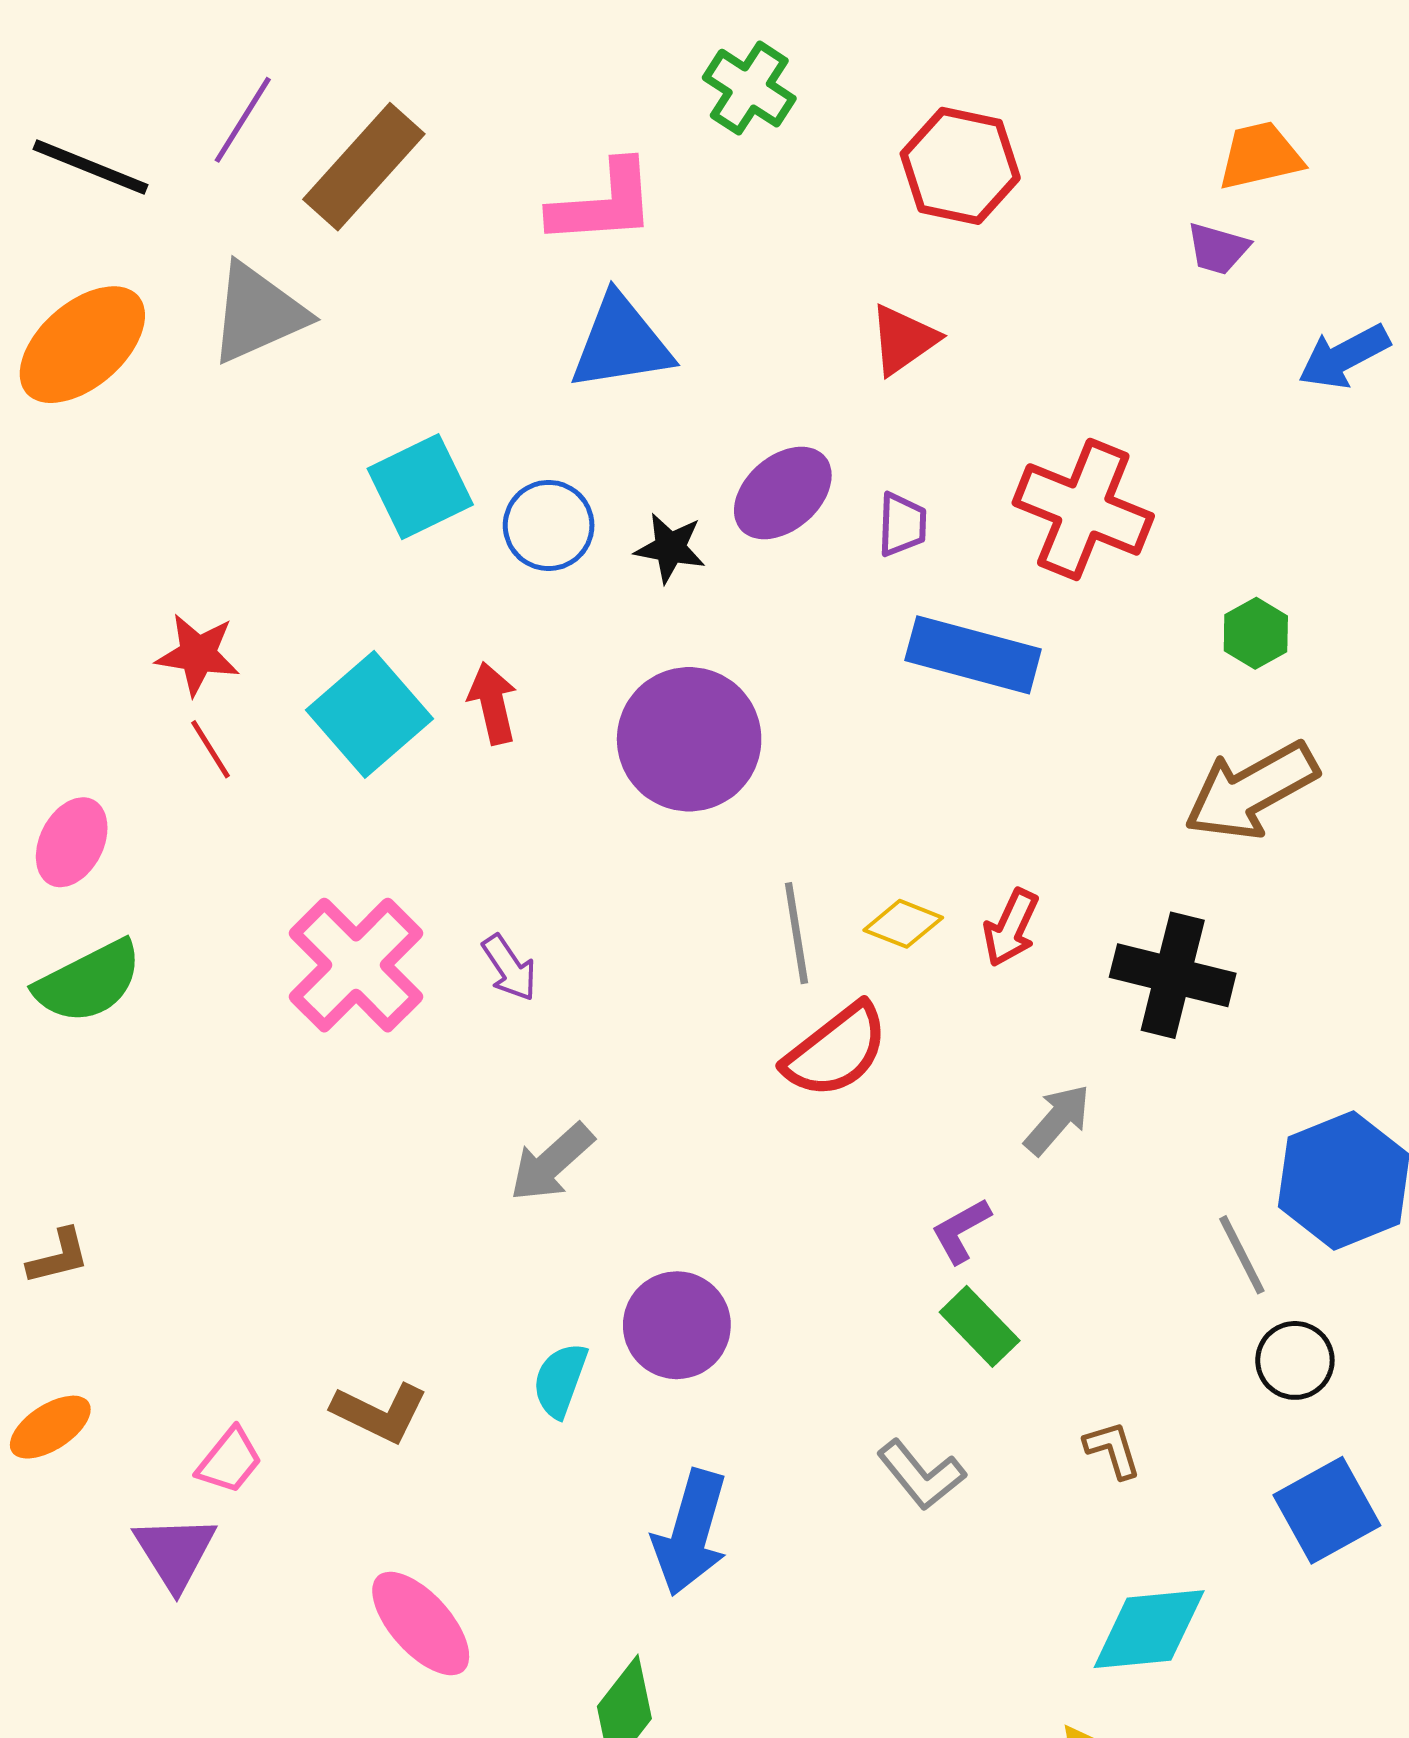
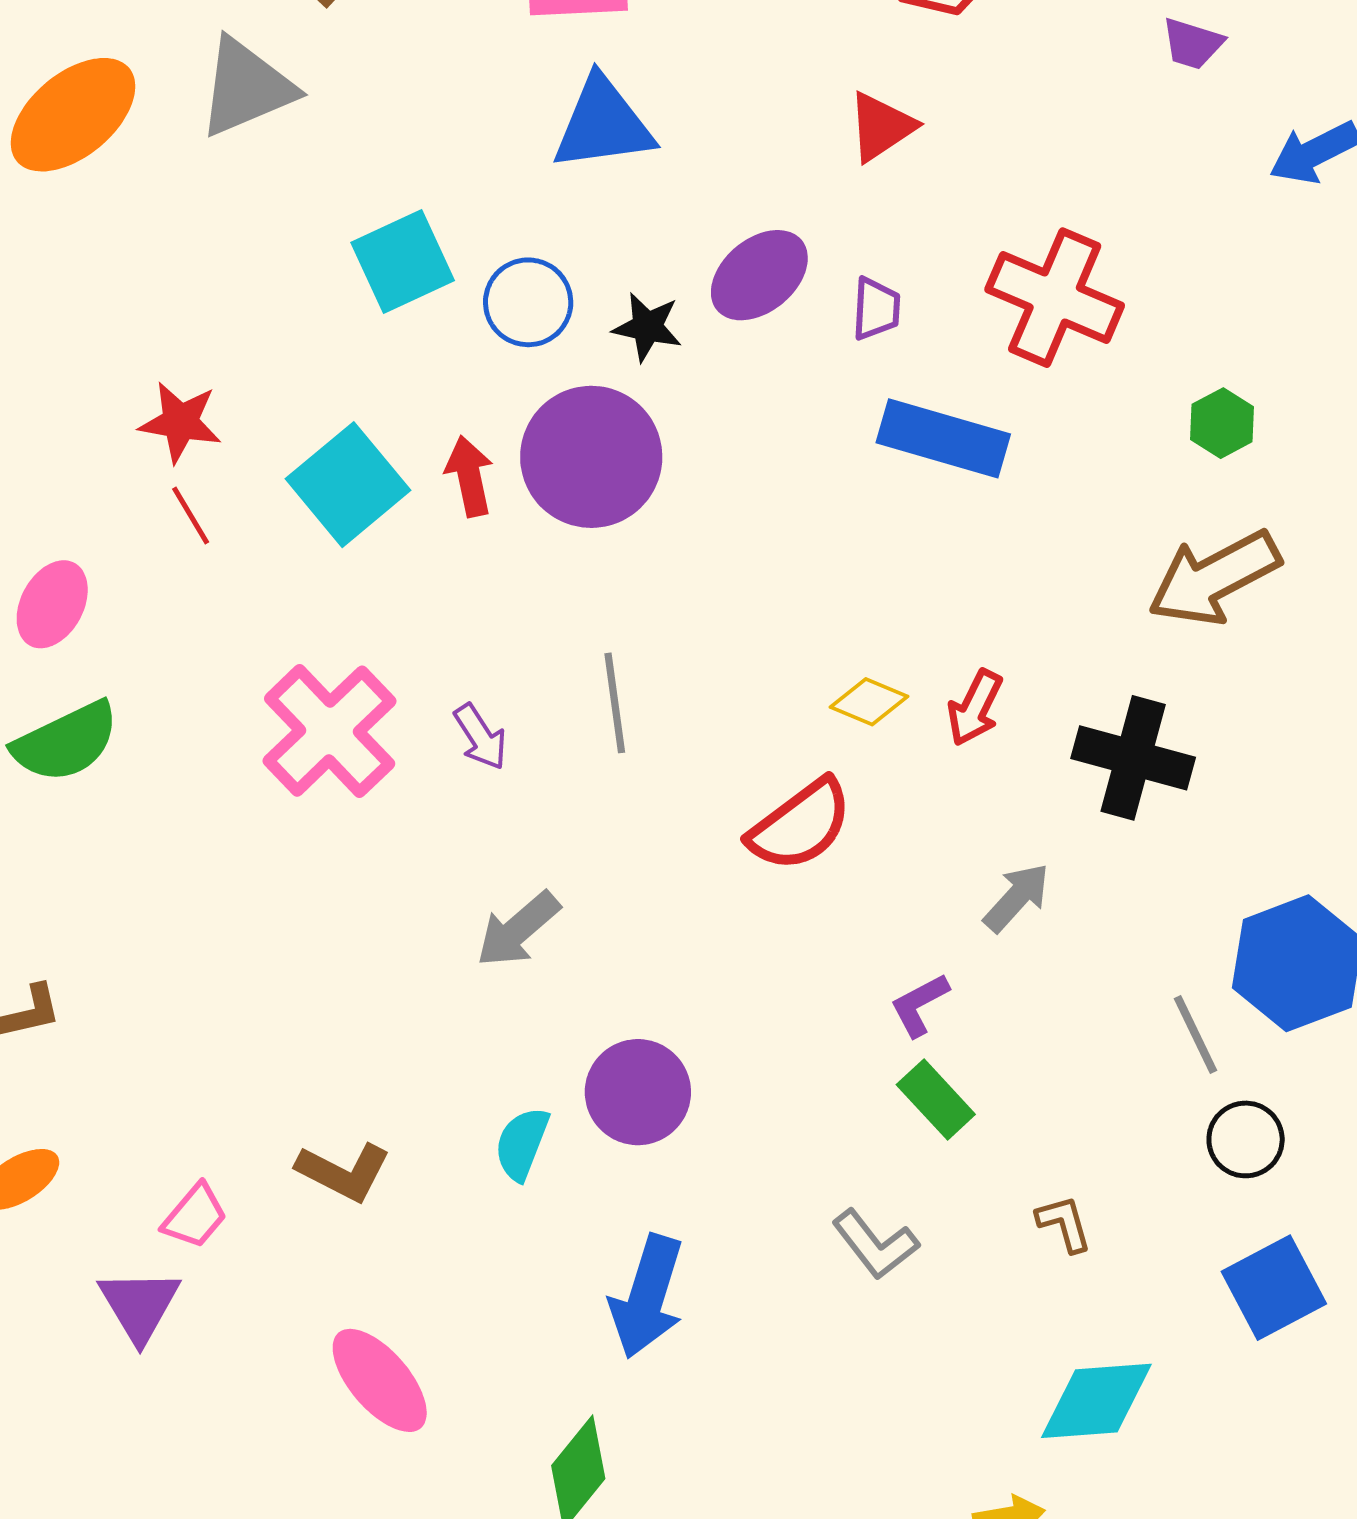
purple circle: (689, 739) -> (591, 457), moved
gray line: (796, 933) -> (615, 703), moved

